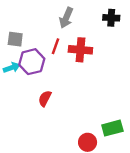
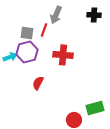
gray square: (15, 39) -> (27, 33), moved
red line: (56, 46) -> (44, 30), moved
red cross: (80, 50) -> (63, 55), moved

